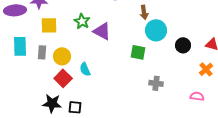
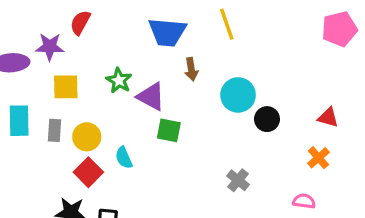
brown arrow: (144, 12) -> (191, 69), moved
black circle: (183, 45) -> (267, 119), moved
green square: (138, 52) -> (169, 130), moved
gray cross: (156, 83) -> (238, 180), turned 32

